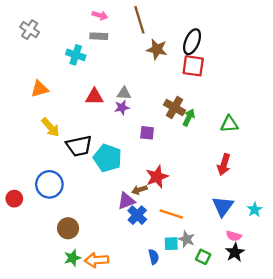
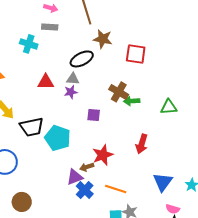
black ellipse: (192, 42) -> (82, 59), moved, turned 40
green arrow: (189, 117) -> (132, 101), turned -119
red arrow: (224, 165) -> (142, 144), moved

